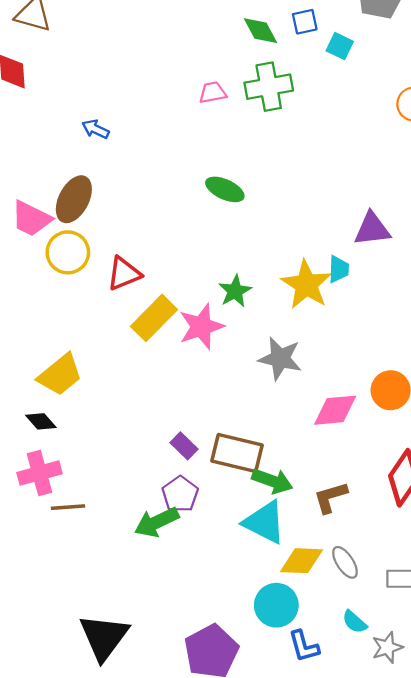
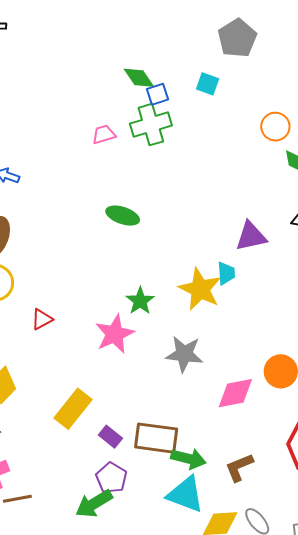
blue square: (305, 22) -> (157, 94), moved
red triangle: (124, 273) -> (42, 319), moved, size x0.7
yellow rectangle: (154, 318) -> (73, 409), moved

